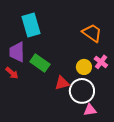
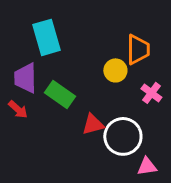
orange trapezoid: (92, 33) -> (138, 49), turned 55
yellow circle: (84, 67) -> (115, 70), moved
pink triangle: (90, 110) -> (147, 166), moved

